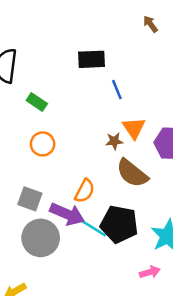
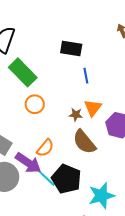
green rectangle: (37, 102) -> (23, 72), size x1.8
orange circle: (43, 144) -> (35, 104), moved

